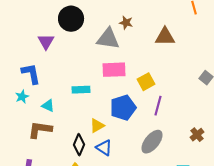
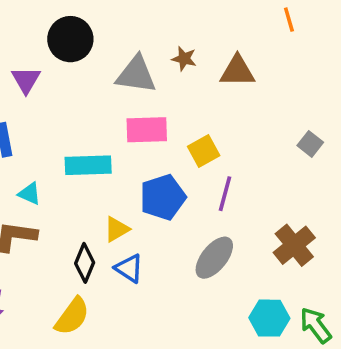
brown star: (126, 23) -> (184, 59), moved
cyan rectangle: (81, 90) -> (88, 165), size x1.4
brown cross: (197, 135) -> (294, 245), size x1.6

